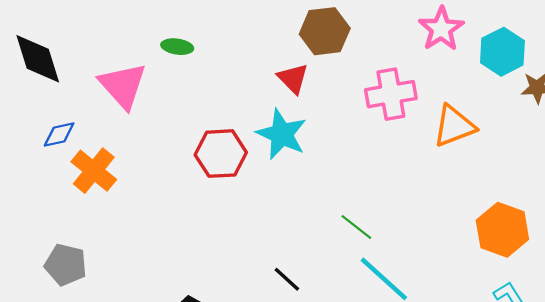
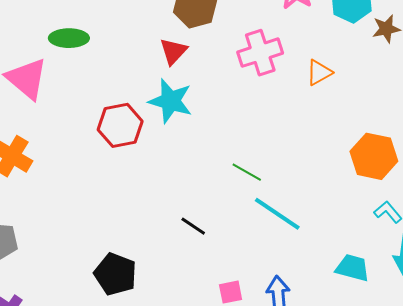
green ellipse: (177, 47) -> (69, 38), size x1.4
red triangle: (293, 78) -> (173, 51), turned 36
orange triangle: (454, 126) -> (319, 72), size x0.7

